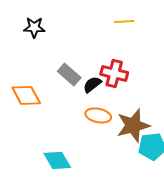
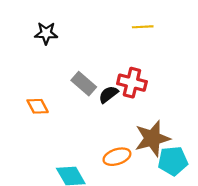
orange diamond: (26, 95) -> (38, 106), size x0.7
orange ellipse: (98, 115) -> (117, 157), moved, turned -30

